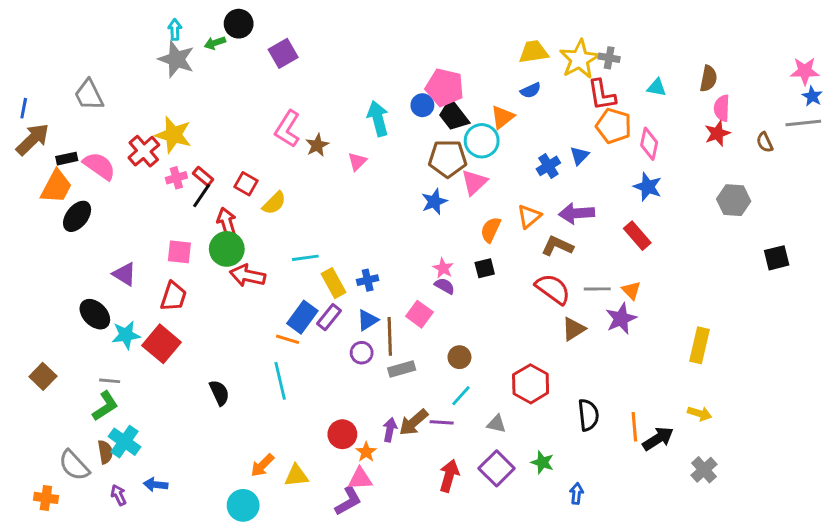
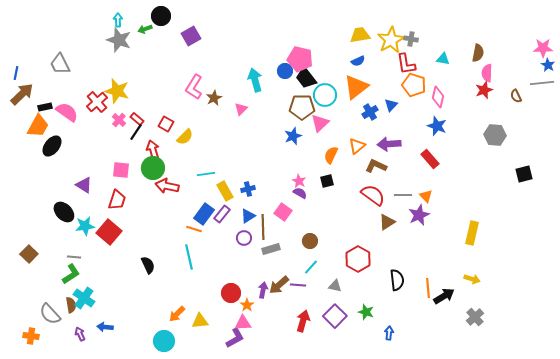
orange triangle: (502, 117) -> (356, 87), moved, size x1.5
pink cross: (176, 178) -> (119, 120), turned -32

